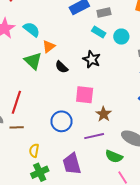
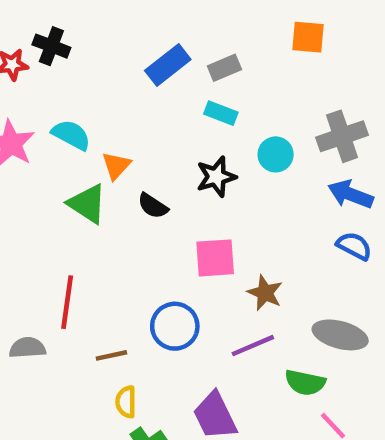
cyan circle: (121, 37) -> (276, 154), moved
black star: (92, 59) -> (216, 177), turned -30
brown line: (17, 127) -> (111, 355), moved

